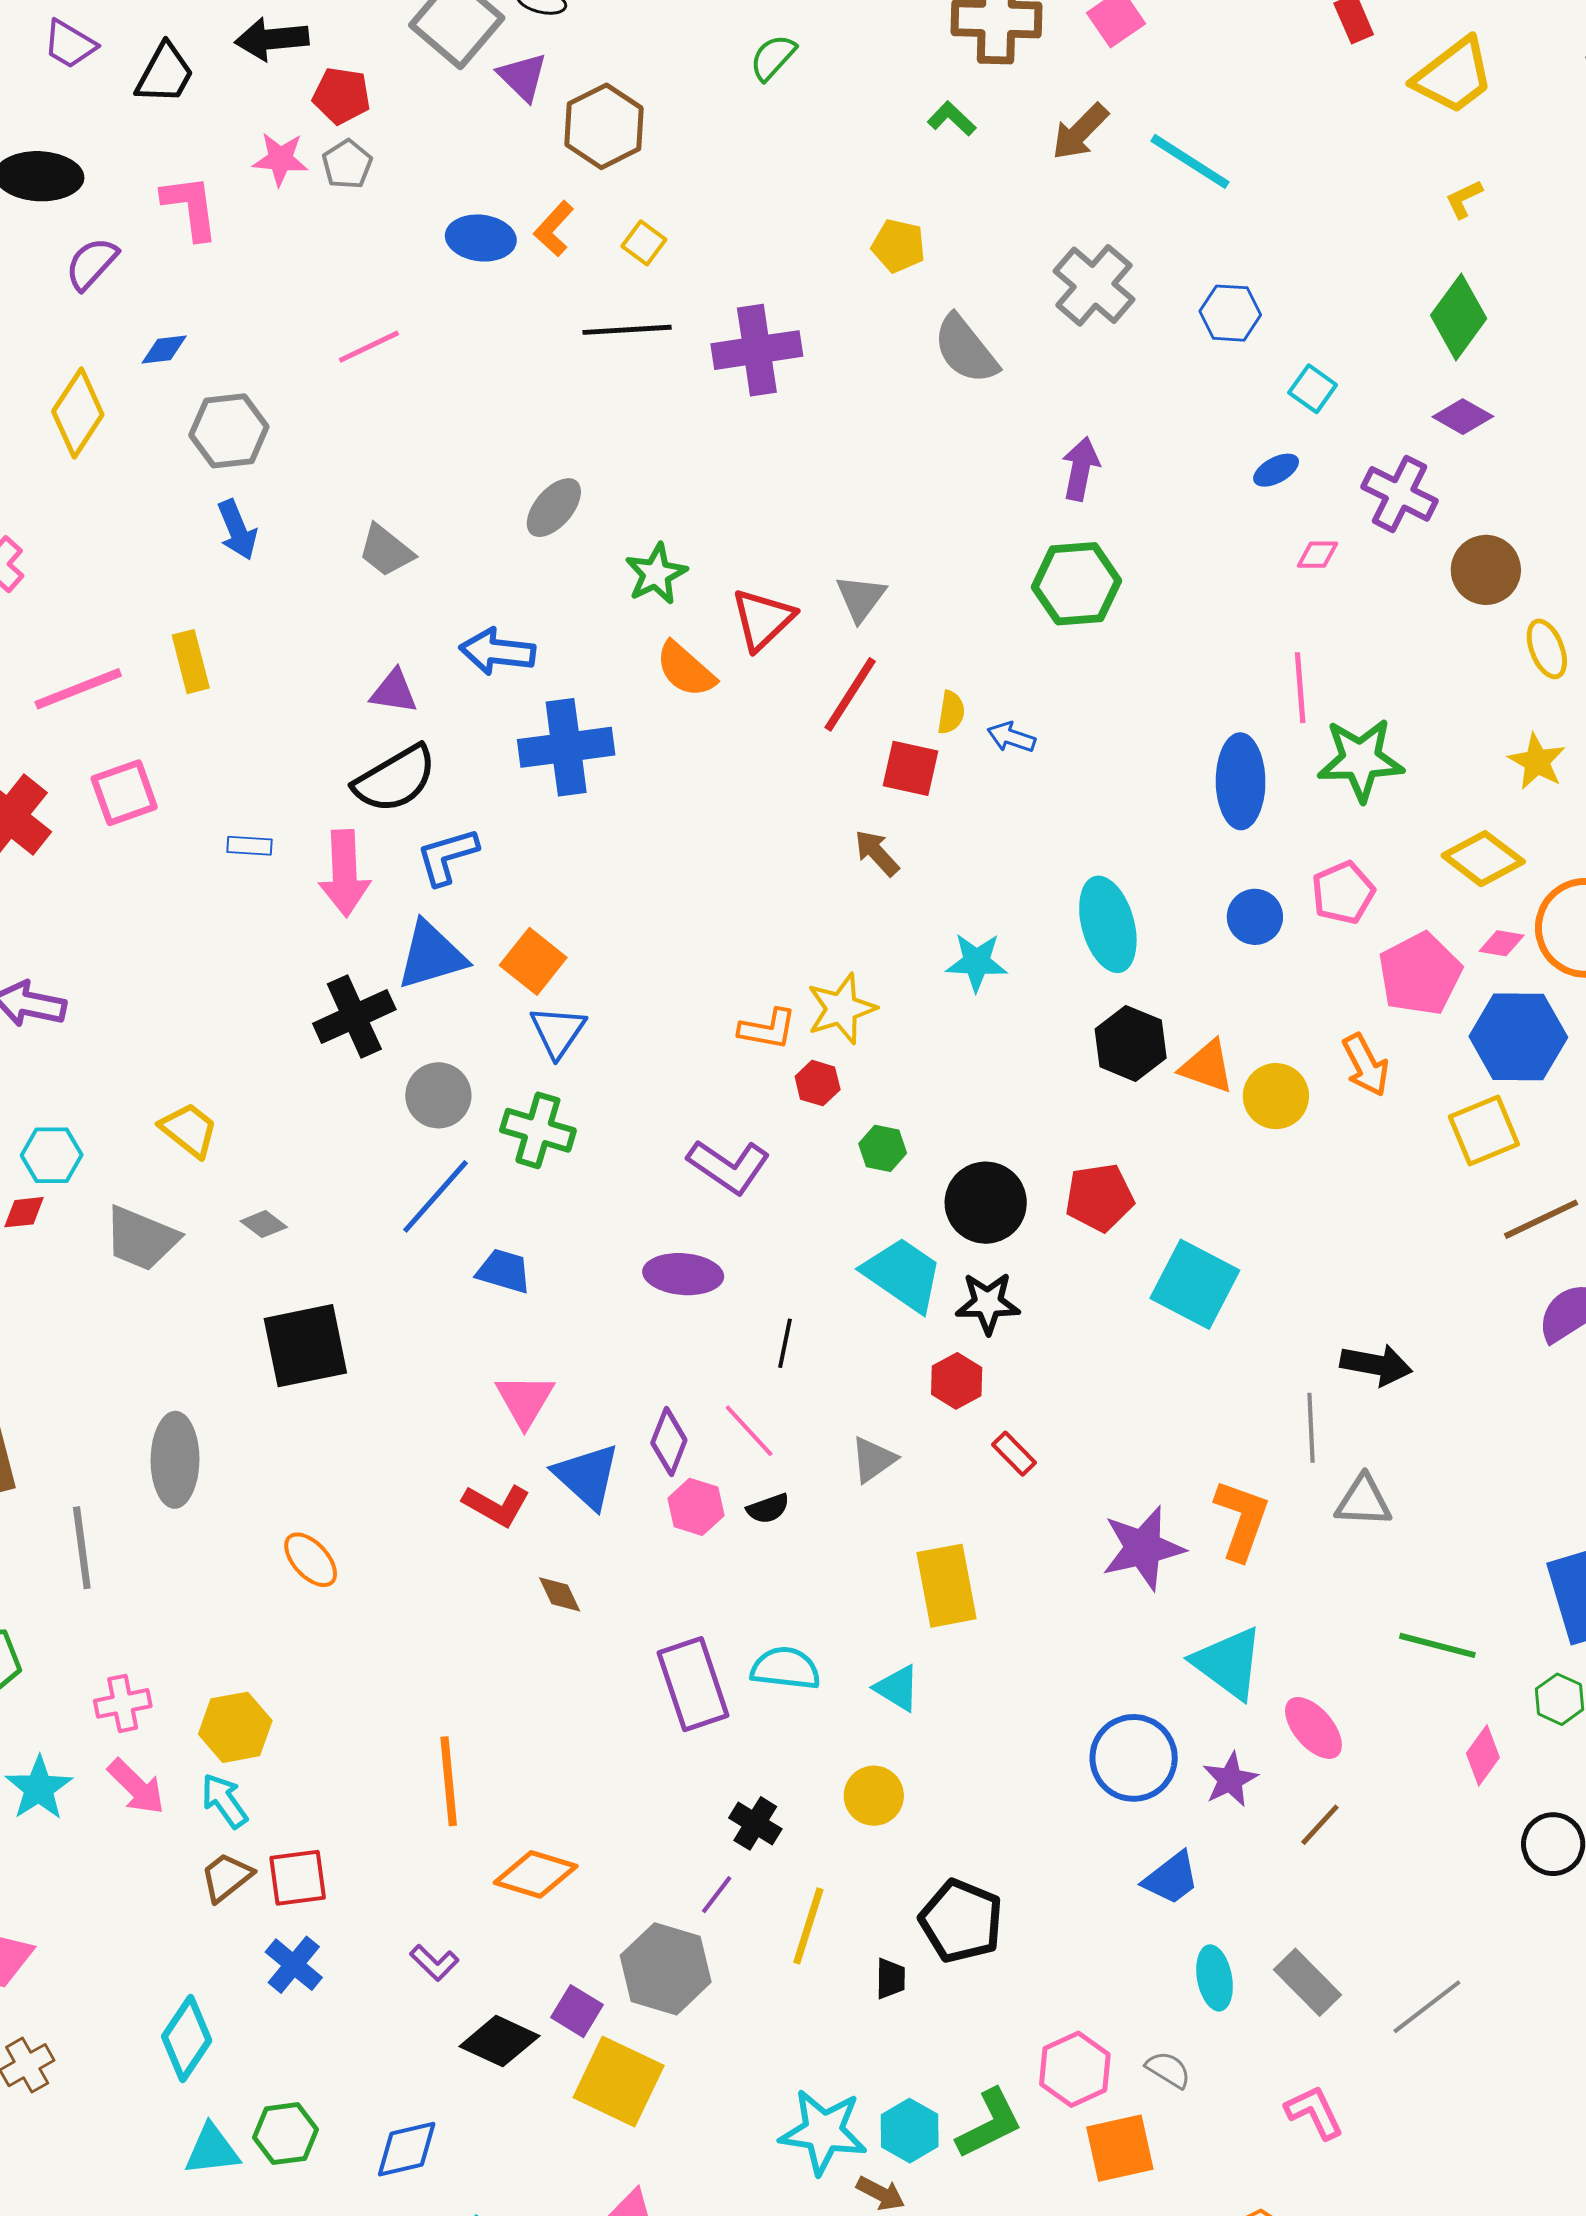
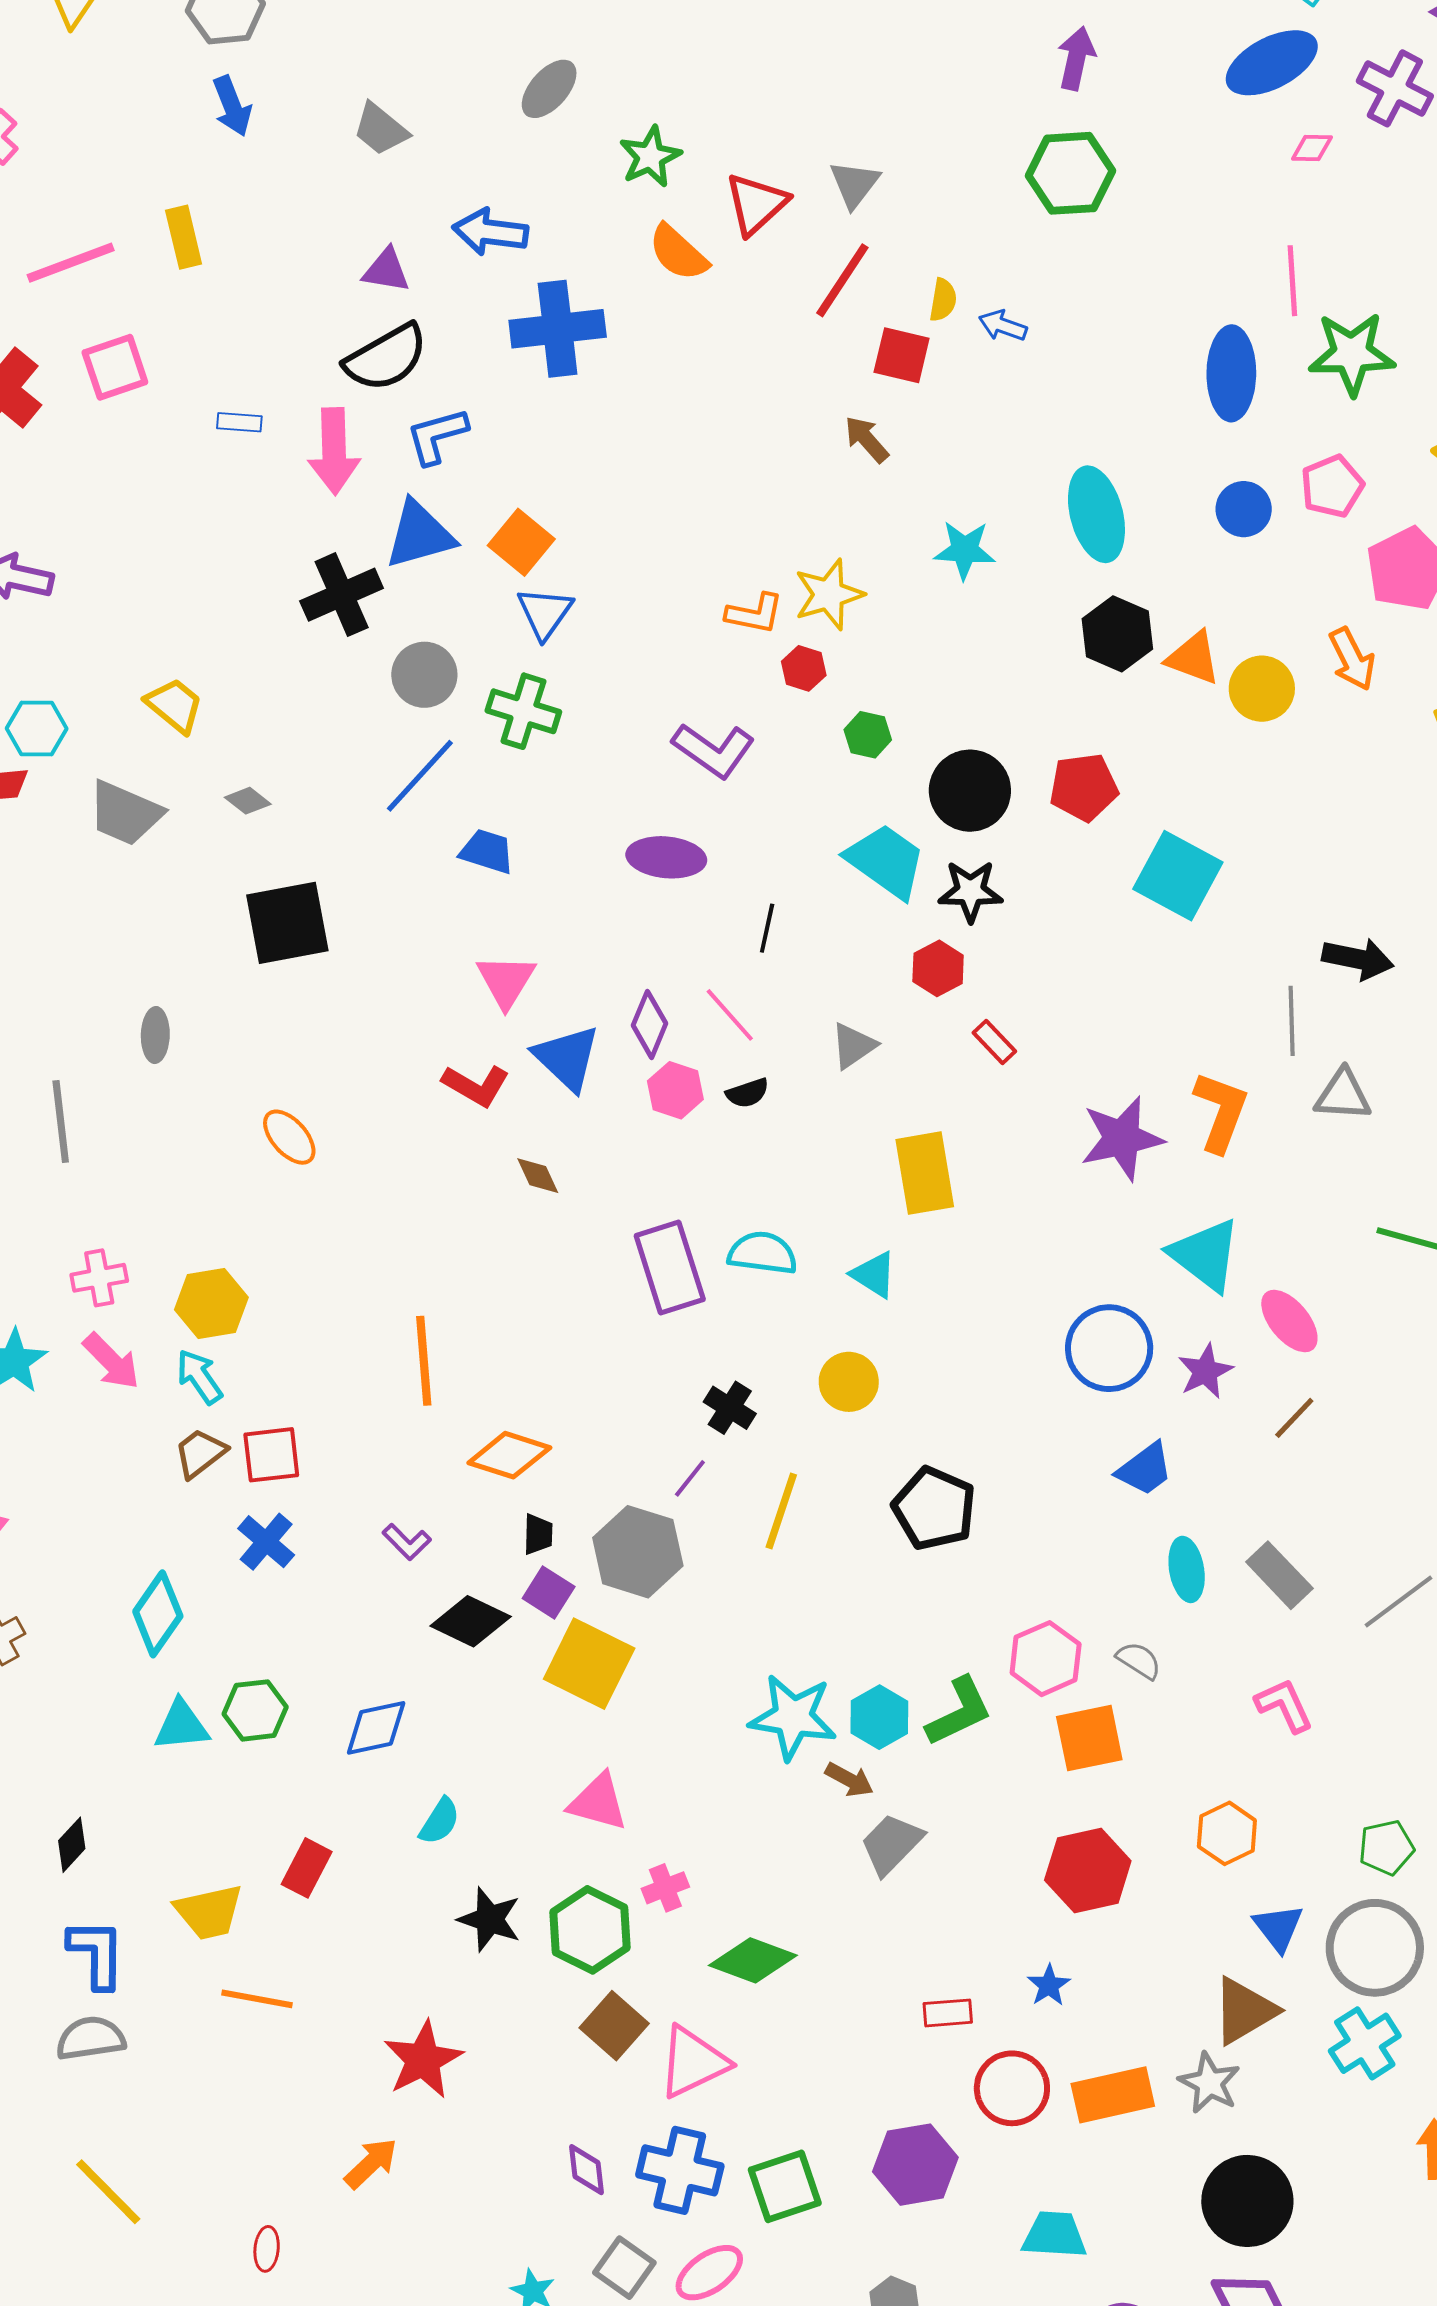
blue ellipse: (1276, 470) -> (1272, 63), size x2.0
gray ellipse: (175, 1460) -> (155, 1035), size x0.6
black trapezoid: (891, 1979) -> (538, 1534), moved

